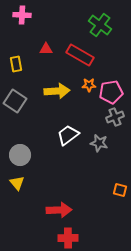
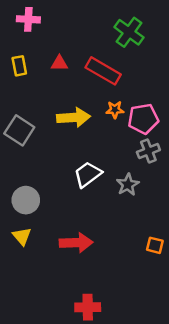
yellow rectangle: (16, 64) -> (19, 66), moved
gray star: (99, 143) -> (128, 185), turned 30
red arrow: (59, 210) -> (76, 243), moved

